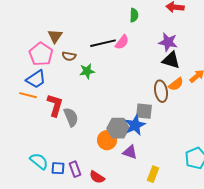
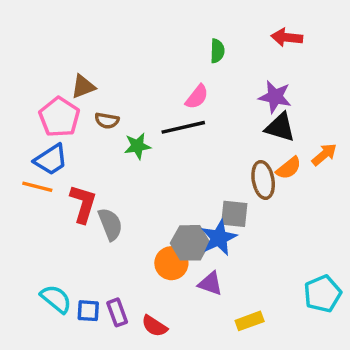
brown triangle: (55, 36) -> (83, 87), turned 35
black line: (103, 43) -> (183, 127), moved
yellow rectangle: (153, 174) -> (250, 321), turned 49

